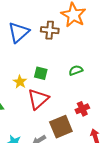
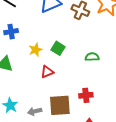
red triangle: (38, 99) -> (47, 72), size x0.6

